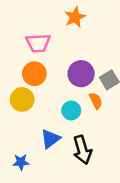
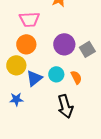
orange semicircle: (96, 101) -> (76, 77), moved
blue triangle: (50, 139) -> (34, 78), moved
blue star: (21, 162) -> (16, 99), moved

